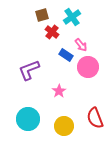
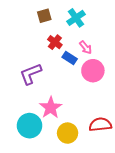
red cross: (52, 32) -> (55, 42), moved
pink star: (59, 91) -> (51, 108), moved, size x1.5
red semicircle: (95, 118) -> (100, 125), turned 105

